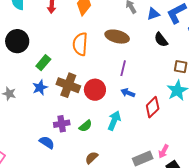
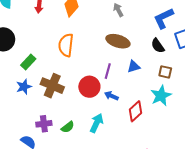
blue triangle: (153, 14) -> (134, 67), moved
brown ellipse: (117, 37) -> (118, 41), moved
black semicircle: (161, 40) -> (158, 46), moved
red circle: (95, 90) -> (89, 87), moved

